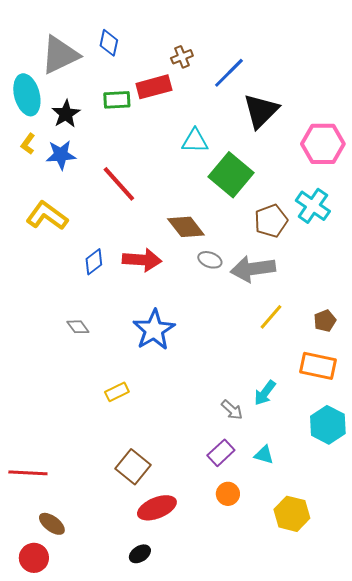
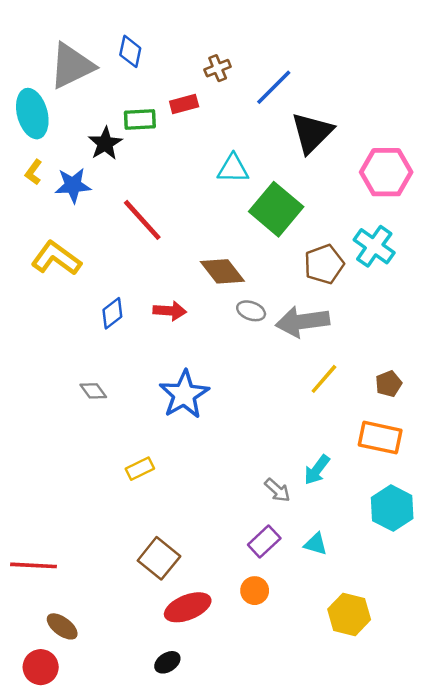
red rectangle: (154, 87) -> (184, 104), size x0.7
black star: (66, 114) -> (105, 143), moved
red arrow: (142, 260) -> (170, 311), size x0.7
orange circle: (228, 494) -> (255, 591), moved

